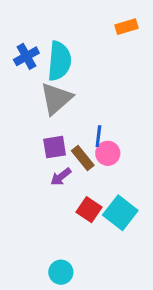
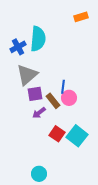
blue cross: (26, 56) -> (18, 47), moved
gray triangle: (56, 99) -> (27, 75), moved

